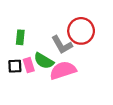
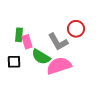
red circle: (81, 31) -> (76, 29), size x0.7
pink rectangle: (29, 65) -> (27, 42), moved

